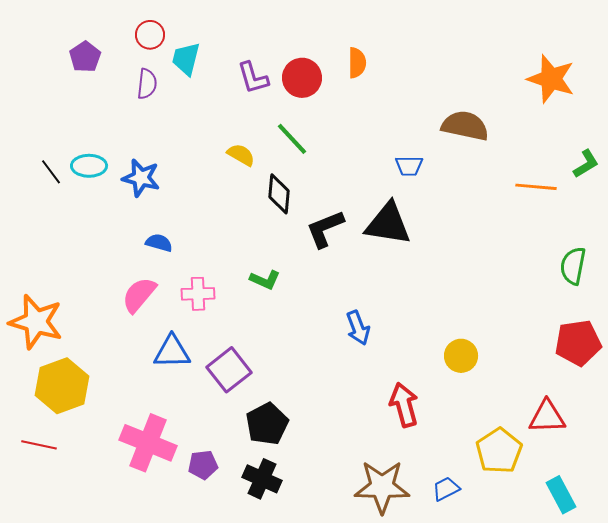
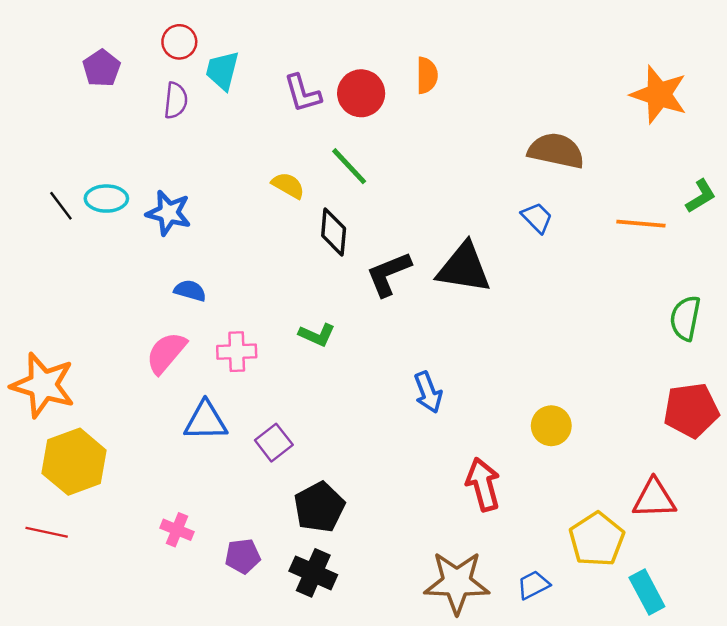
blue trapezoid: (409, 166) -> (537, 218), moved, turned -136
purple square: (229, 370) -> (274, 443), size x0.7
pink cross: (148, 443) -> (177, 530), size x0.5
cyan rectangle: (561, 495) -> (647, 592), moved

